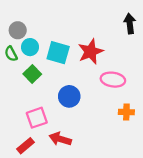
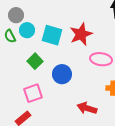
green square: (32, 74) -> (35, 61), moved
red arrow: (60, 139) -> (87, 108), moved

